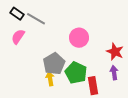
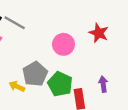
red star: (115, 52) -> (99, 33), moved
yellow arrow: (50, 79) -> (17, 86), moved, turned -56

